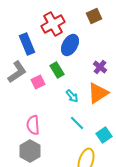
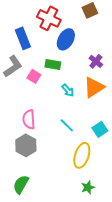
red cross: (53, 24) -> (49, 18), turned -35
green rectangle: (57, 70) -> (53, 64), turned -49
pink square: (38, 82) -> (34, 76), turned -32
cyan line: (77, 123) -> (67, 125), moved

